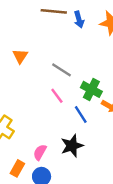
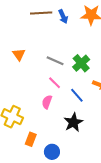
green cross: (91, 89) -> (81, 63), moved, turned 30
pink semicircle: (40, 152) -> (47, 102), moved
orange rectangle: (17, 168) -> (31, 139), moved

